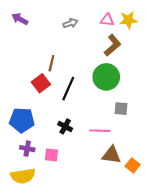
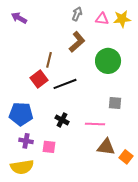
gray arrow: (70, 23) -> (77, 14), moved, turned -48
brown L-shape: (113, 45) -> (77, 42), moved
green circle: (106, 77) -> (108, 61), moved
black line: (68, 89) -> (65, 84), turned 45

